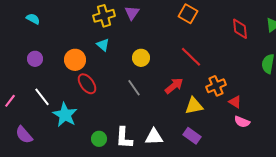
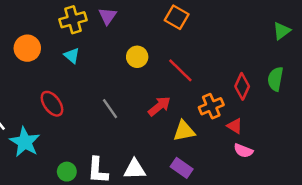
red diamond: (240, 29) -> (242, 86), moved, turned 30
yellow circle: (141, 58) -> (137, 57), moved
orange circle: (75, 60) -> (27, 48), moved

